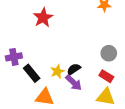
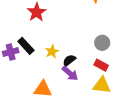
yellow star: (57, 71) -> (52, 52), moved
black rectangle: (32, 73) -> (26, 46), moved

